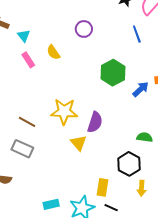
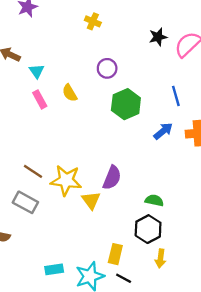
blue line: (137, 34) -> (176, 96), moved
green hexagon: (113, 73) -> (126, 104), moved
blue arrow: (141, 89) -> (163, 131), moved
yellow star: (64, 112) -> (66, 180), moved
green semicircle: (145, 137) -> (154, 200), moved

